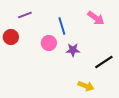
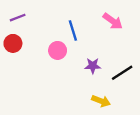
purple line: (25, 15) -> (18, 18), moved
purple star: (73, 50) -> (93, 66), moved

